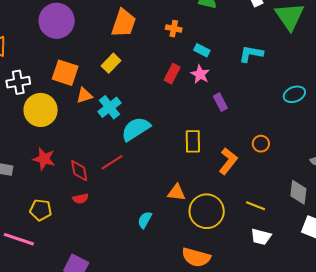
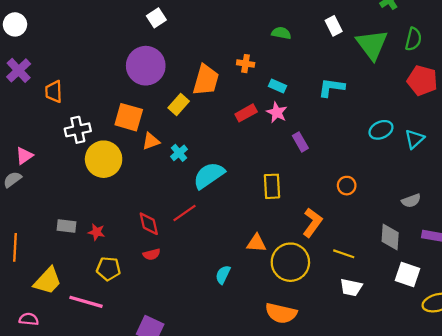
purple circle: (57, 21) -> (146, 66), moved
orange trapezoid: (124, 23) -> (206, 80), moved
red rectangle: (172, 74) -> (246, 113), turned 36
cyan cross: (110, 107) -> (179, 153), size x0.7
red star: (44, 159) -> (97, 232), moved, size x0.7
orange L-shape: (228, 161) -> (312, 223), moved

